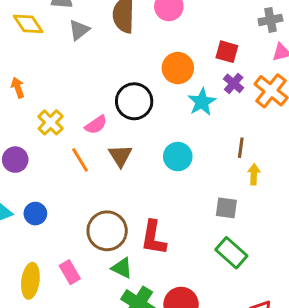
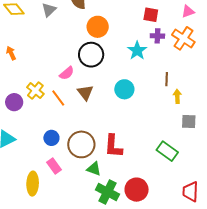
orange circle: (178, 68) -> (98, 27), moved
purple cross: (234, 83) -> (157, 36), turned -32
yellow cross: (51, 122) -> (35, 91), moved
gray square: (226, 208) -> (189, 122), moved
blue circle: (35, 214) -> (51, 138), moved
pink rectangle: (70, 272) -> (54, 166), moved

